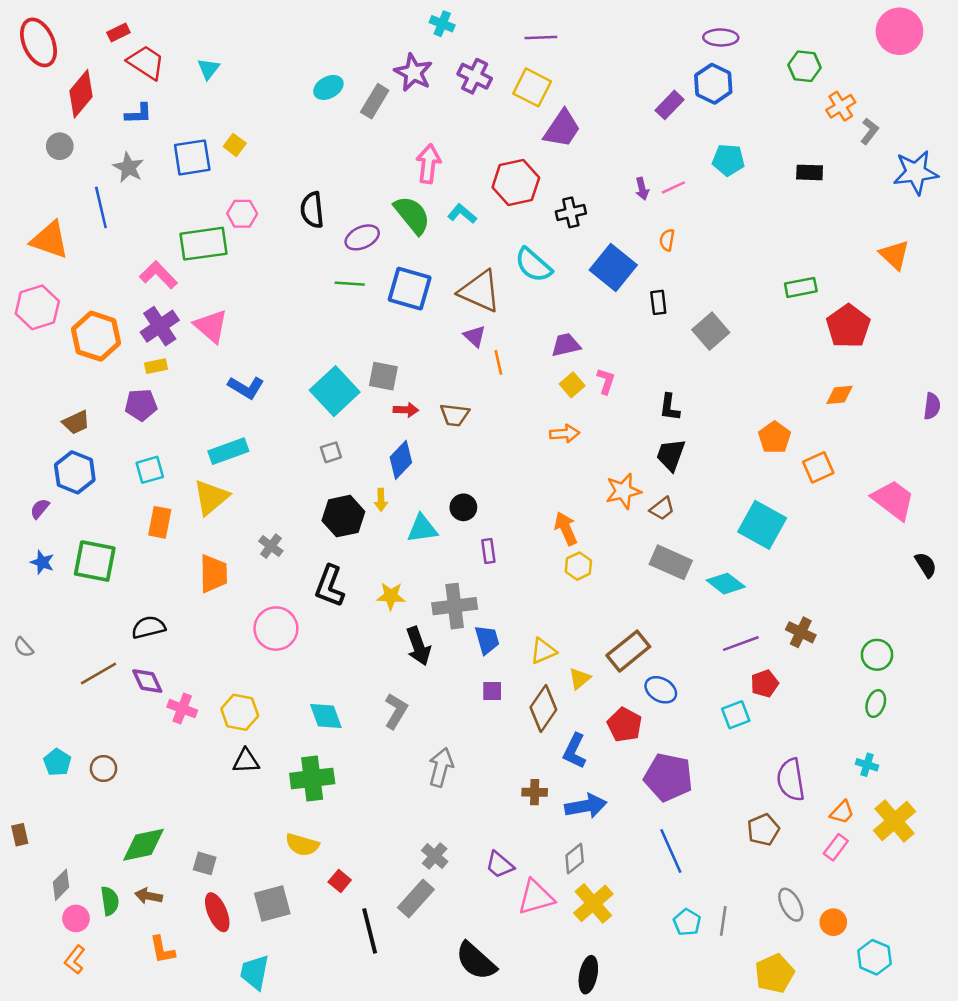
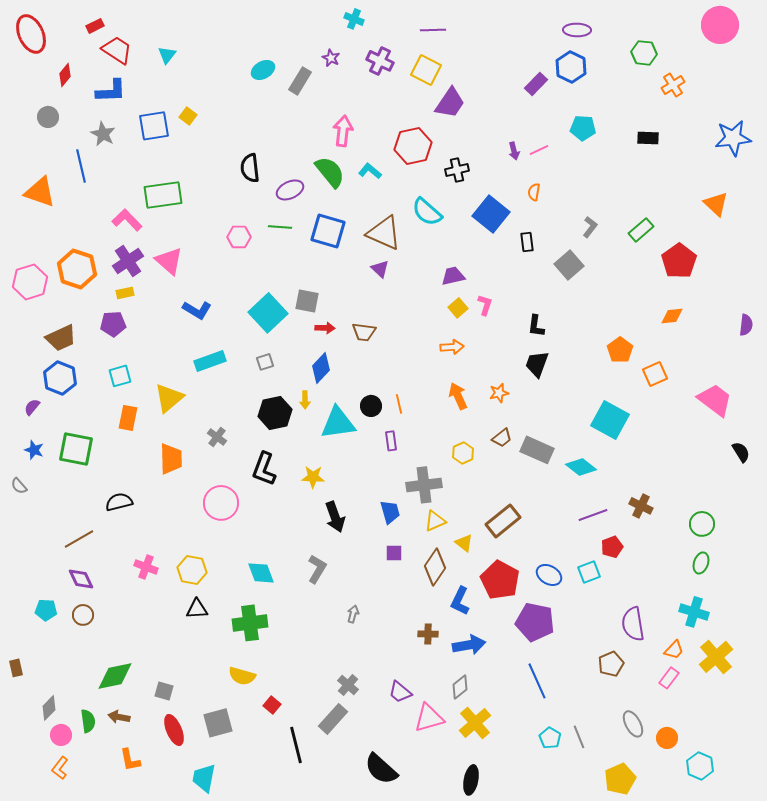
purple star: (413, 72) -> (331, 58), size x0.6
red diamond: (81, 94) -> (65, 75), size x0.6
blue L-shape: (138, 114) -> (111, 91), size x1.4
gray L-shape: (870, 131) -> (590, 227), moved
pink hexagon: (242, 214) -> (239, 237), moved
green rectangle: (801, 287) -> (641, 230), turned -30
pink hexagon: (37, 307) -> (30, 282), moved
orange line: (498, 362) -> (399, 404), moved
brown trapezoid: (76, 422) -> (61, 338), size x1.4
cyan rectangle: (228, 451) -> (210, 361), moved
orange star: (623, 491) -> (499, 393), size x0.7
brown trapezoid: (662, 509) -> (502, 438), moved
cyan triangle: (422, 529) -> (338, 423), size x1.4
orange arrow: (566, 529) -> (458, 396), moved
gray cross: (455, 606) -> (424, 485), moved
gray semicircle: (24, 647) -> (19, 486), moved
yellow triangle: (580, 679) -> (464, 543), turned -42
purple diamond: (147, 681) -> (81, 579), moved
blue ellipse: (661, 690) -> (549, 575), moved
red pentagon: (625, 725) -> (500, 580), size x1.4
cyan pentagon: (57, 762) -> (46, 610), turned -30
cyan cross: (867, 765) -> (694, 612), size x1.6
gray arrow: (441, 767) -> (353, 614), size x0.6
gray line: (723, 921) -> (579, 737), turned -30

